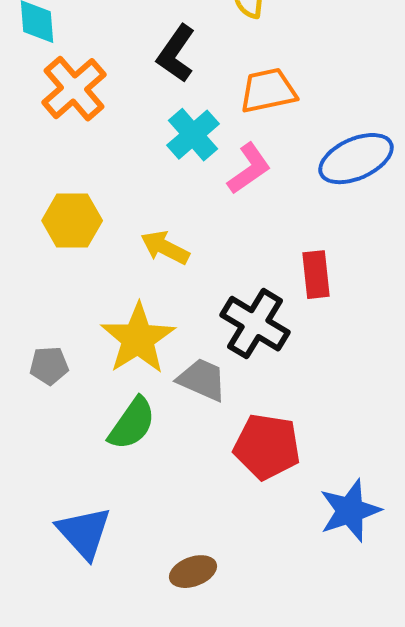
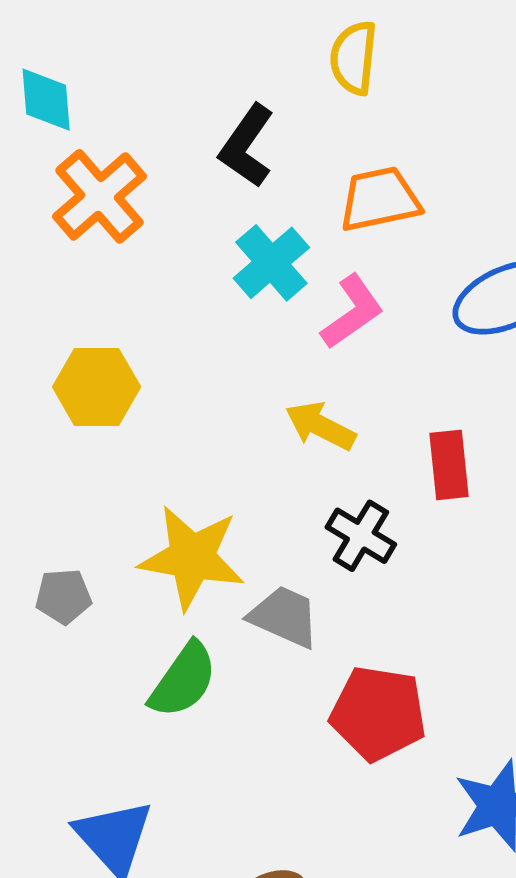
yellow arrow: (165, 248) -> (320, 426), moved
black cross: (255, 324) -> (361, 536), size x0.7
yellow star: (138, 339) -> (192, 557), turned -30

